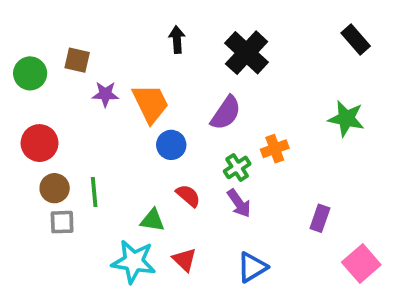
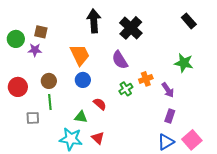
black arrow: (177, 40) -> (94, 21), size x1.6
purple star: (105, 94) -> (35, 50), moved
purple semicircle: (226, 113) -> (120, 60), turned 114
red circle: (40, 143) -> (18, 87), moved
blue circle: (171, 145) -> (83, 80), moved
brown circle: (55, 188) -> (49, 81), moved
purple arrow: (239, 203) -> (168, 90), moved
blue triangle: (252, 267) -> (166, 142), moved

